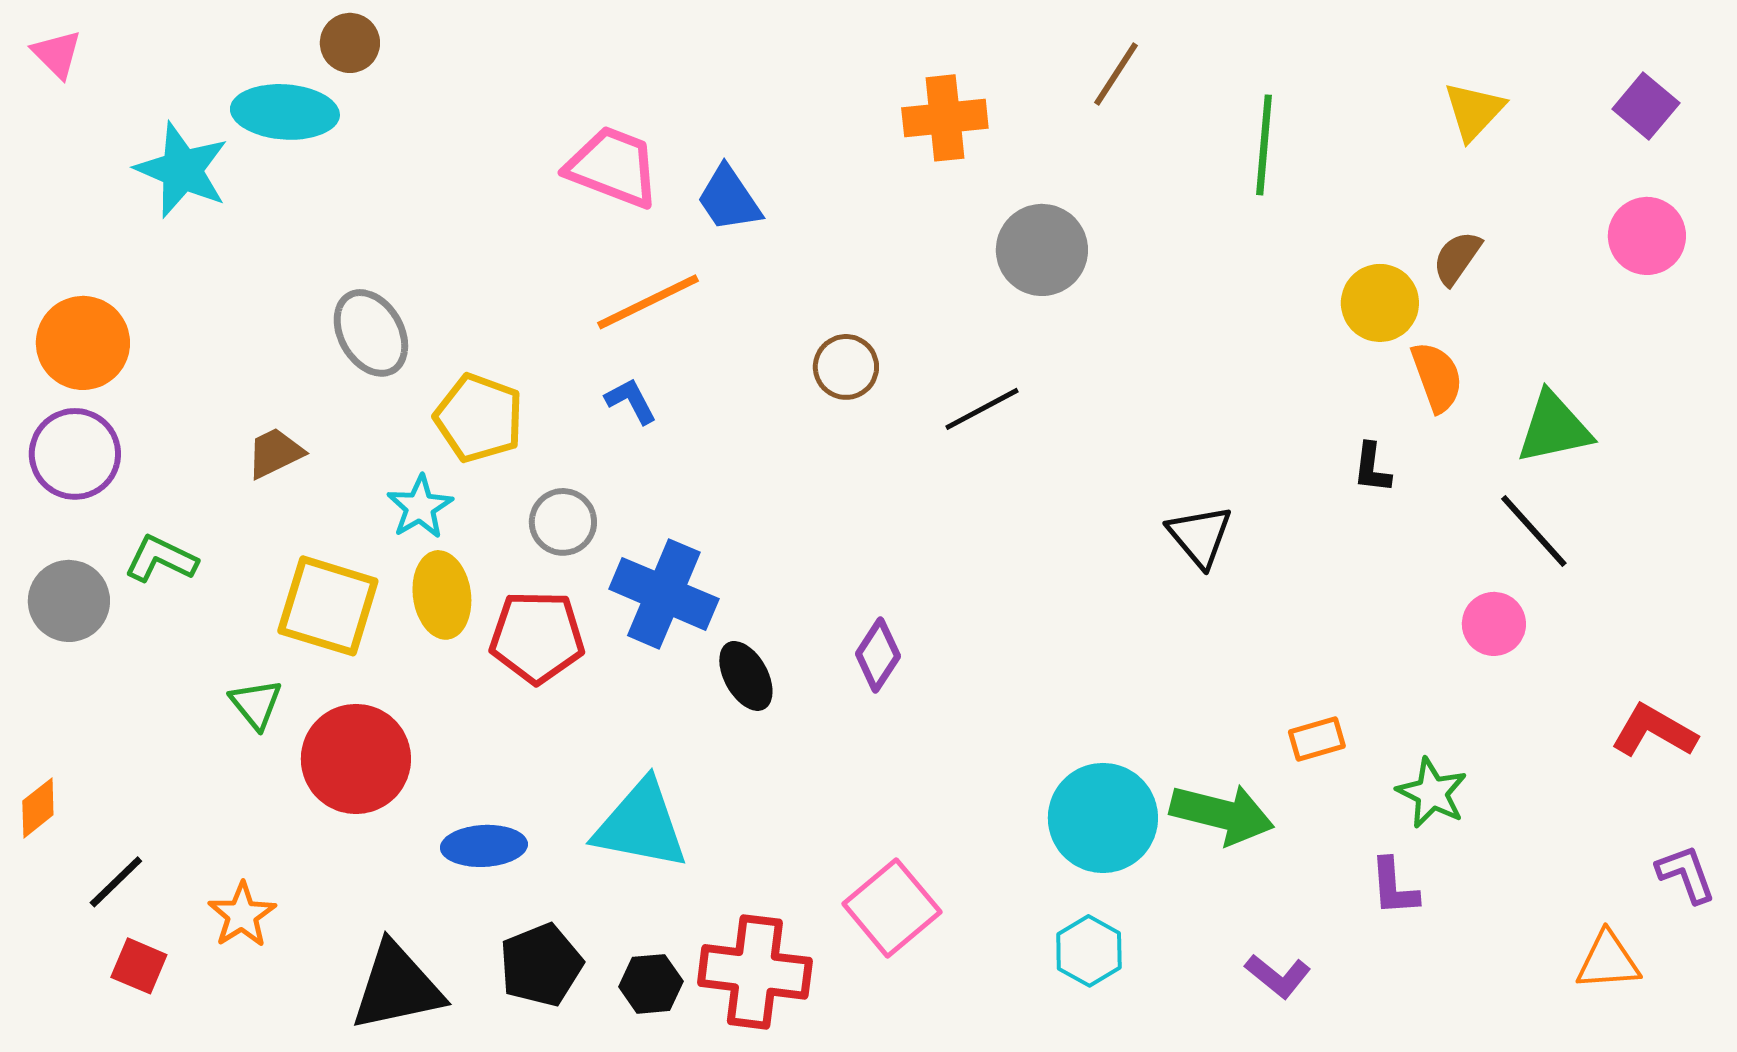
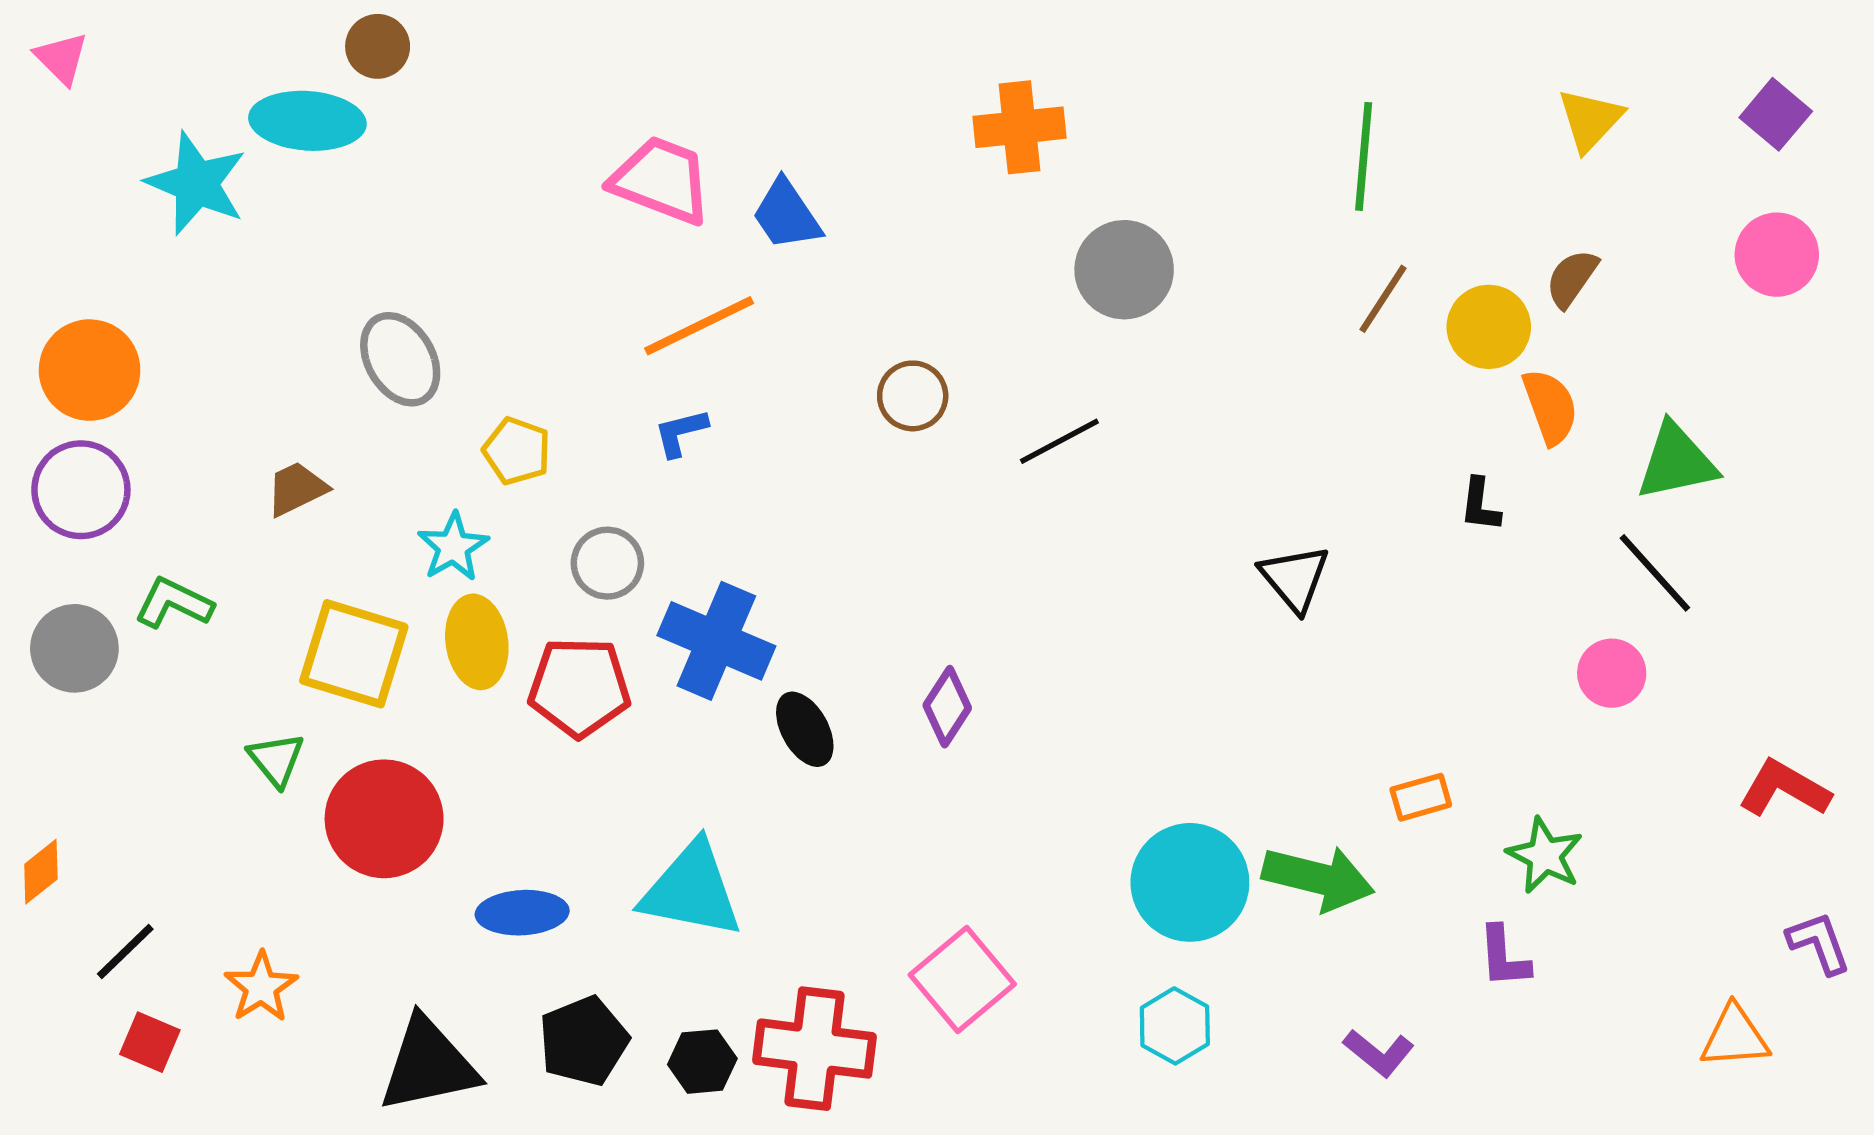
brown line: (1116, 74) -> (1383, 299), moved
blue L-shape: (631, 401) -> (681, 433), turned -76
yellow pentagon: (479, 418) -> (517, 451), size x0.7

